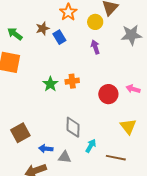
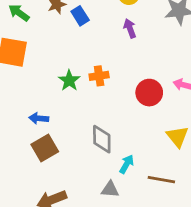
brown square: (20, 133) -> (45, 148), moved
blue arrow: (46, 149) -> (39, 118), moved
gray triangle: (65, 157) -> (110, 189), moved

